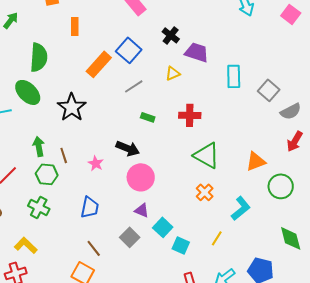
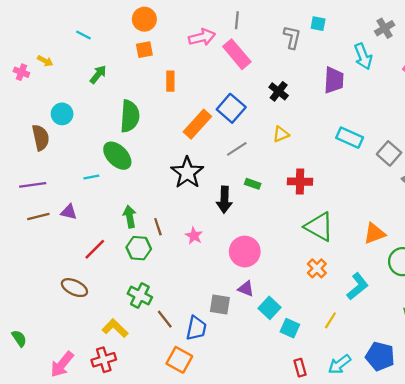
purple trapezoid: (197, 52) -> (334, 80), moved, turned 75
cyan rectangle: (234, 76) -> (350, 138), turned -65
black star: (72, 107) -> (187, 173), moved
black arrow: (128, 148) -> (224, 200), moved, turned 70
green cross: (39, 207) -> (140, 295), moved
blue trapezoid: (90, 207) -> (196, 328), moved
gray square: (130, 237) -> (220, 305), moved, turned -36
brown line: (94, 248) -> (165, 319), moved

